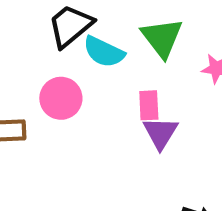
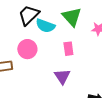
purple triangle: (160, 133) -> (62, 76), moved

